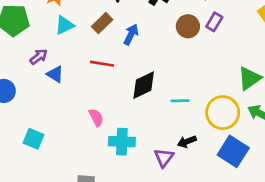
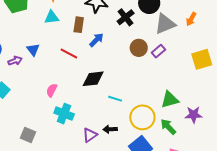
brown rectangle: (102, 23) -> (79, 25), turned -56
purple arrow: (39, 57) -> (15, 61), moved
pink semicircle: (96, 117) -> (52, 90), turned -144

